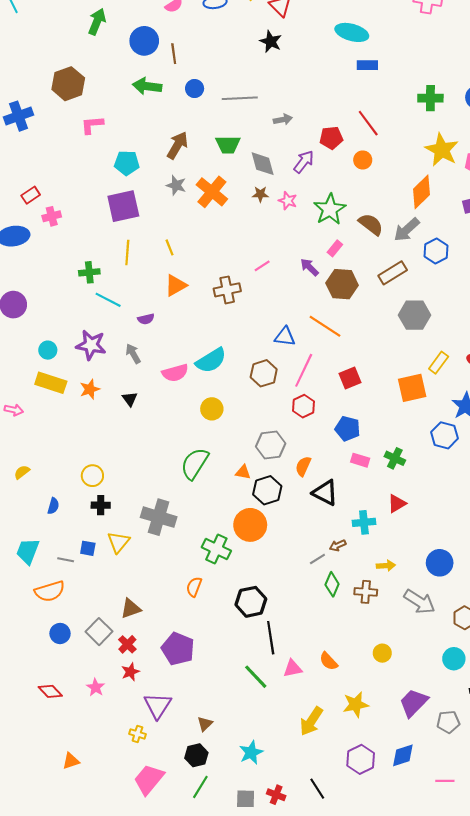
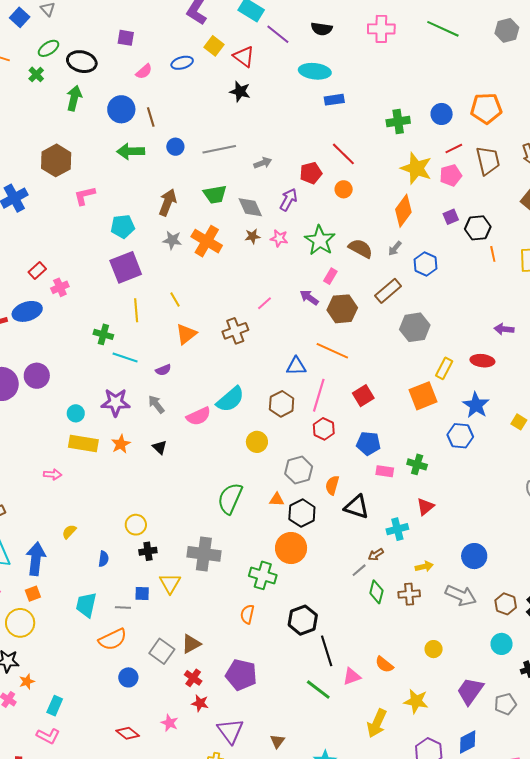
gray arrow: (407, 230) -> (395, 248), size x0.6
green cross: (89, 272) -> (103, 334), turned 30
yellow circle: (212, 409) -> (257, 442), moved
gray square: (99, 632) -> (162, 651), moved
red star: (130, 672) -> (200, 703), turned -30
yellow star: (356, 705) -> (416, 701), turned 30

